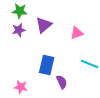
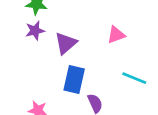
purple triangle: (44, 25) -> (66, 43), moved

